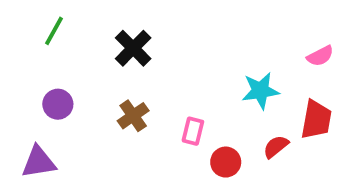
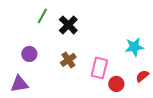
green line: (54, 31) -> (42, 16), moved
pink rectangle: (193, 131) -> (99, 68), size x1.5

